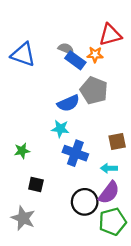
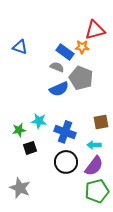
gray semicircle: (66, 49) -> (57, 67), moved
blue triangle: (23, 55) -> (20, 47), size x0.7
cyan star: (60, 129) -> (39, 121), moved
black square: (36, 184) -> (30, 148), moved, turned -32
black circle: (85, 202) -> (66, 162), moved

